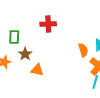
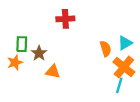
green rectangle: (14, 37) -> (22, 44), moved

